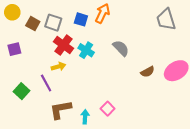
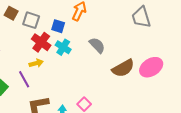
blue square: (81, 19) -> (58, 26), moved
brown square: (33, 24) -> (11, 13), moved
brown semicircle: (148, 72) -> (123, 68), size x1.6

